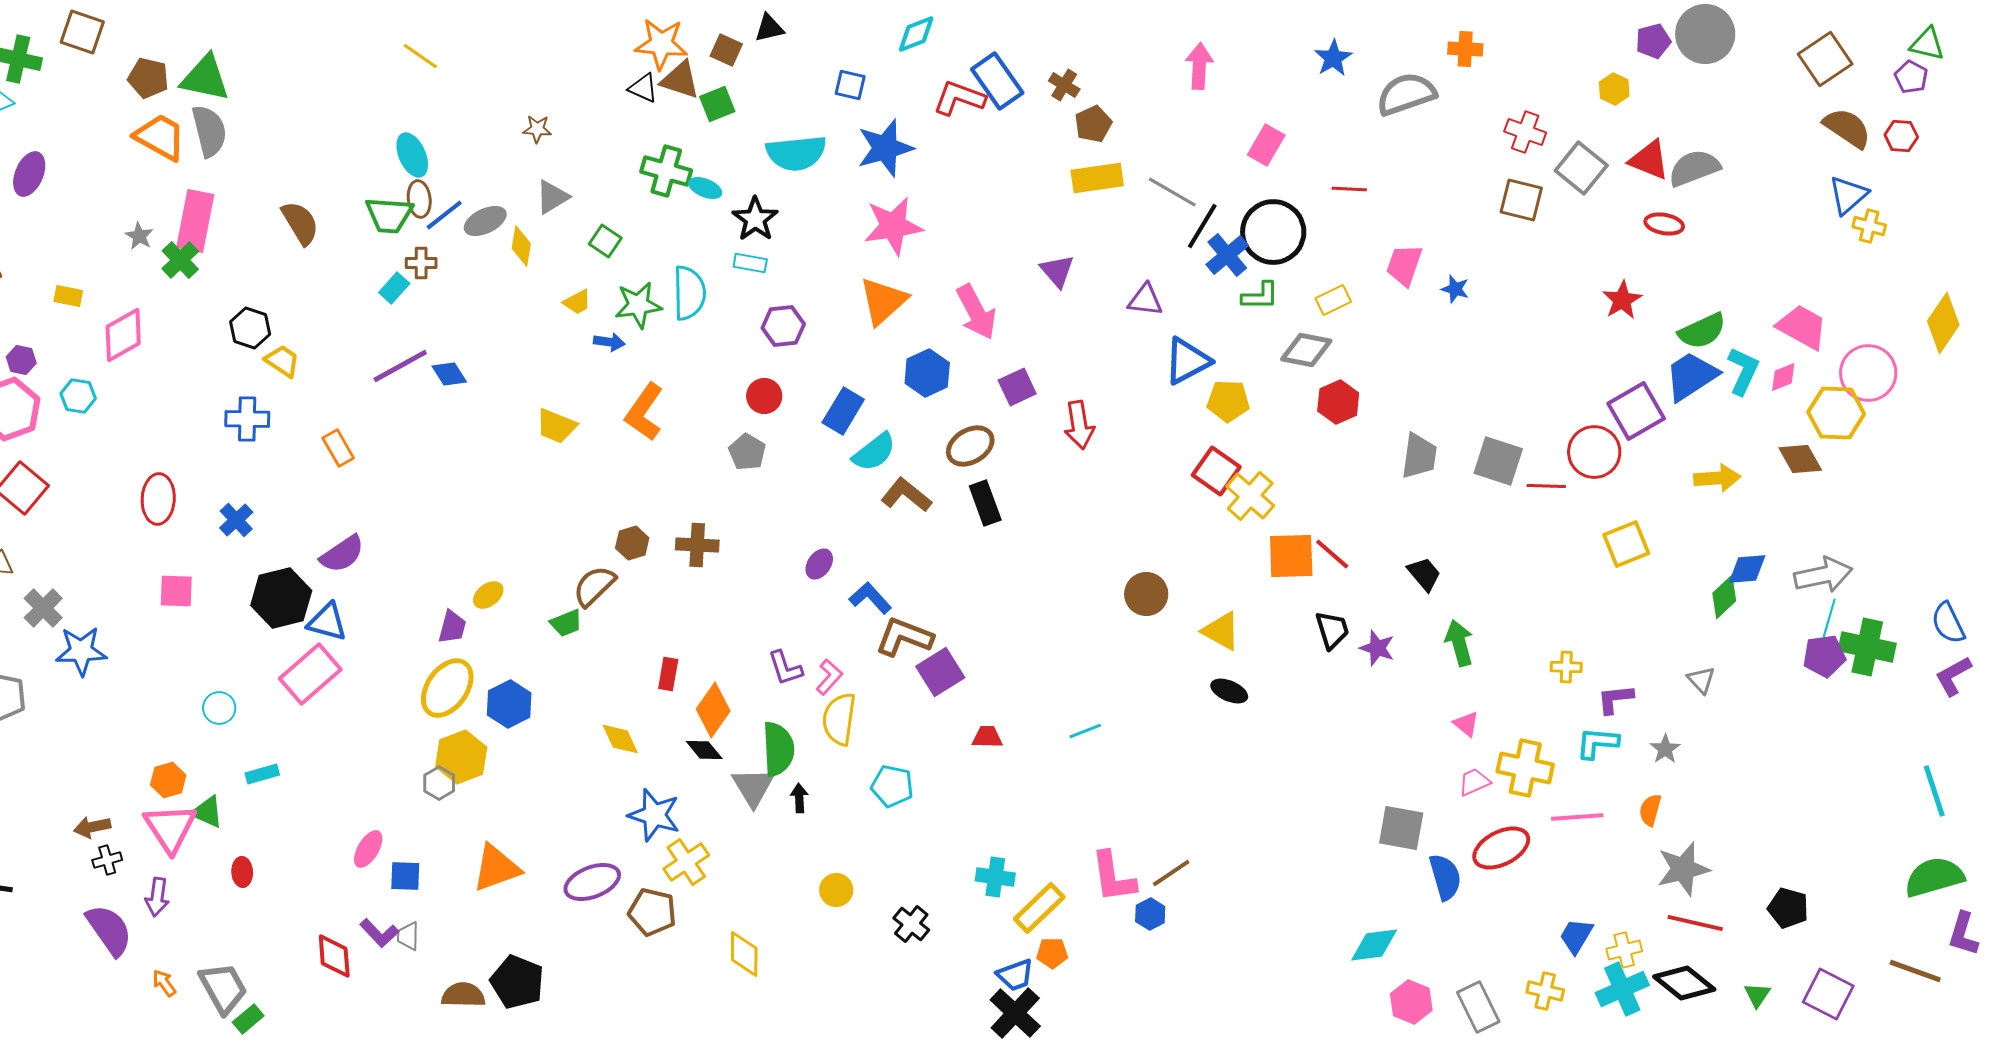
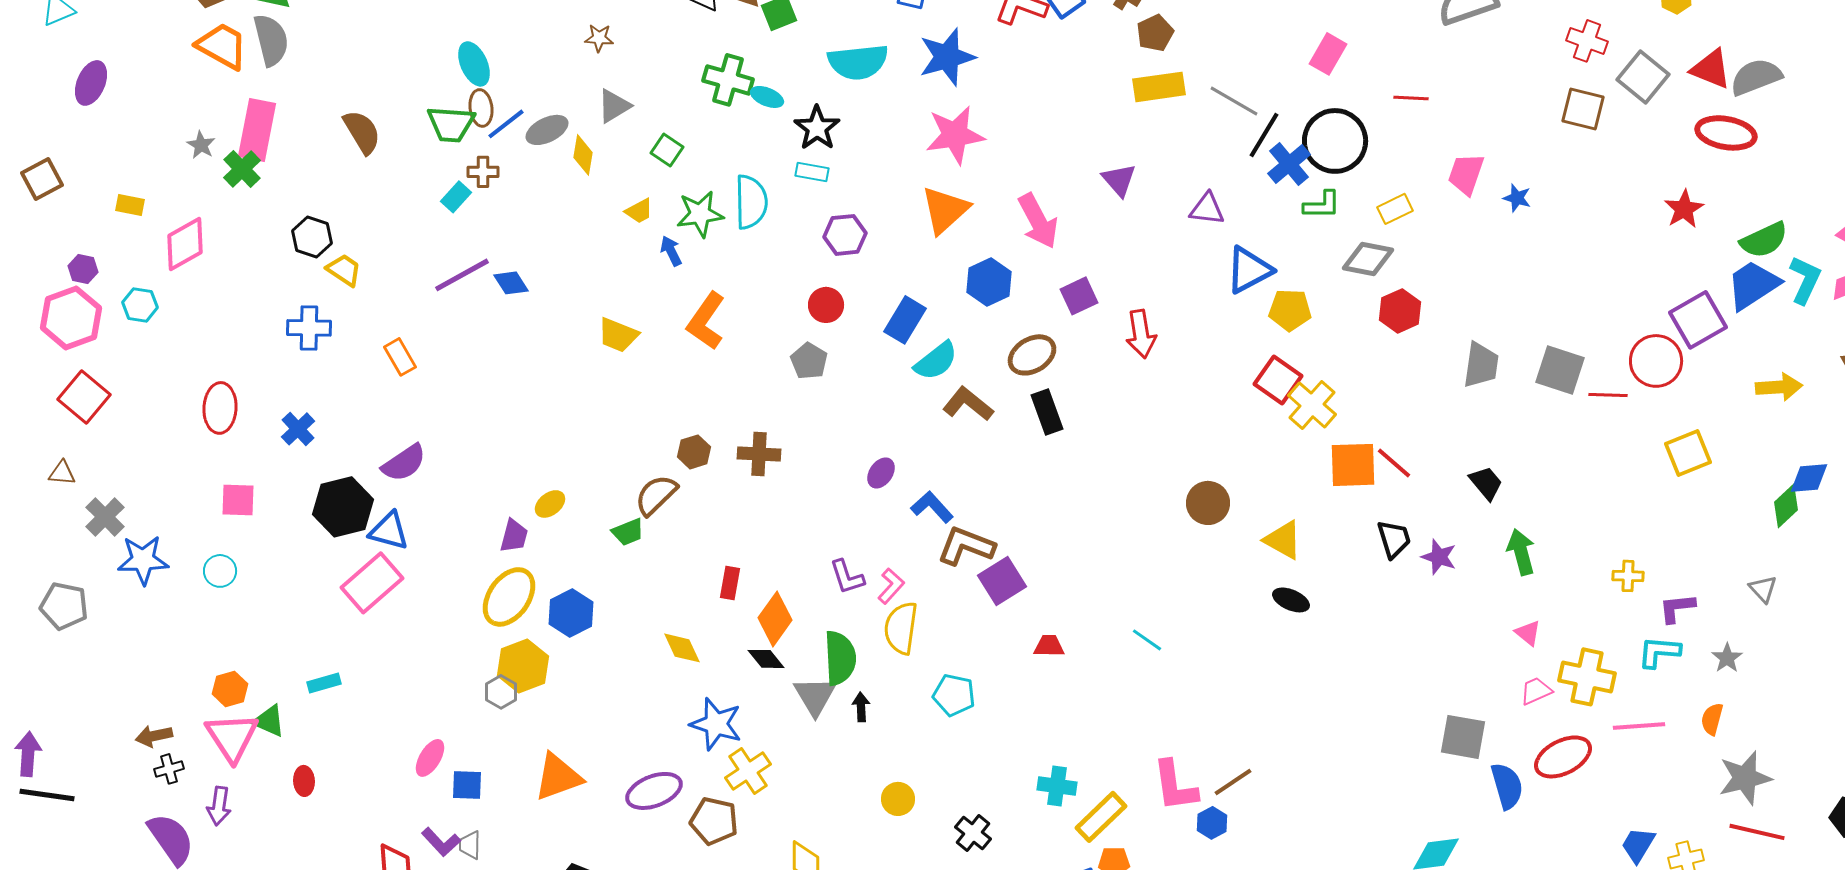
red ellipse: (1664, 224) -> (1726, 133), size x1.5
blue arrow: (609, 342) -> (671, 251), turned -124
cyan circle: (219, 708) -> (220, 571), moved
cyan line: (1085, 731) -> (1147, 640), turned 56

